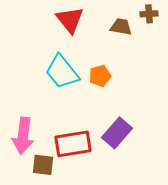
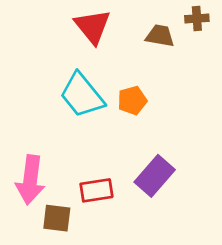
red rectangle: (73, 144) -> (96, 190), size x0.7

